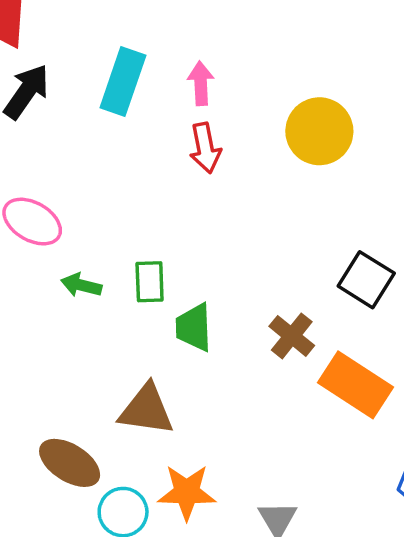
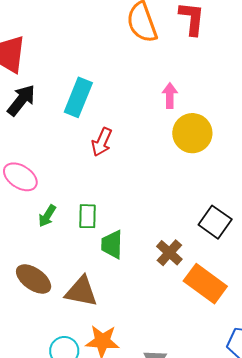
pink arrow: (201, 83) -> (170, 96), moved
red arrow: (205, 148) -> (102, 142), moved, turned 32
green arrow: (81, 285) -> (47, 216), turned -75
brown ellipse: (70, 463) -> (34, 279), moved

